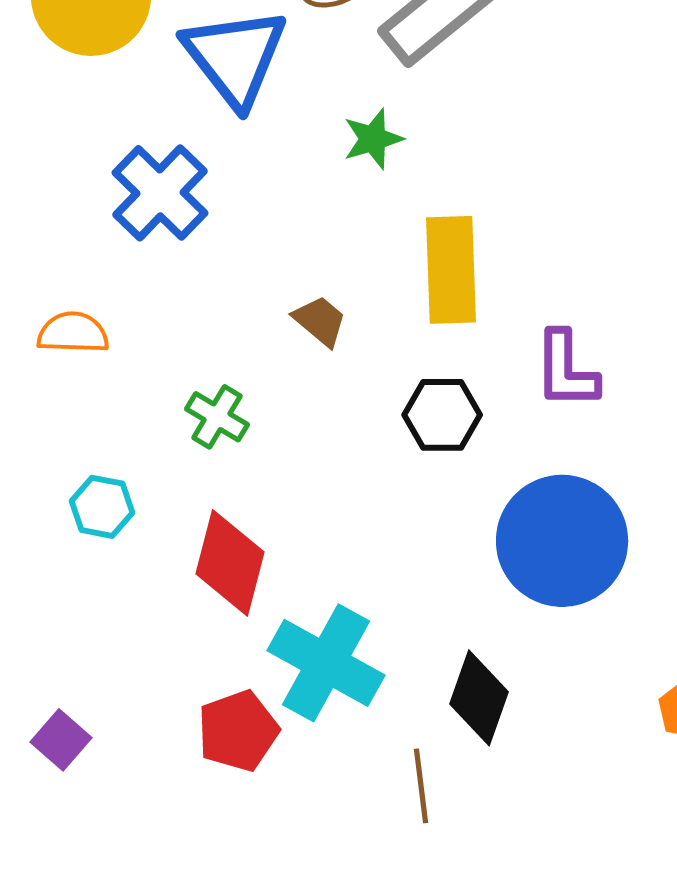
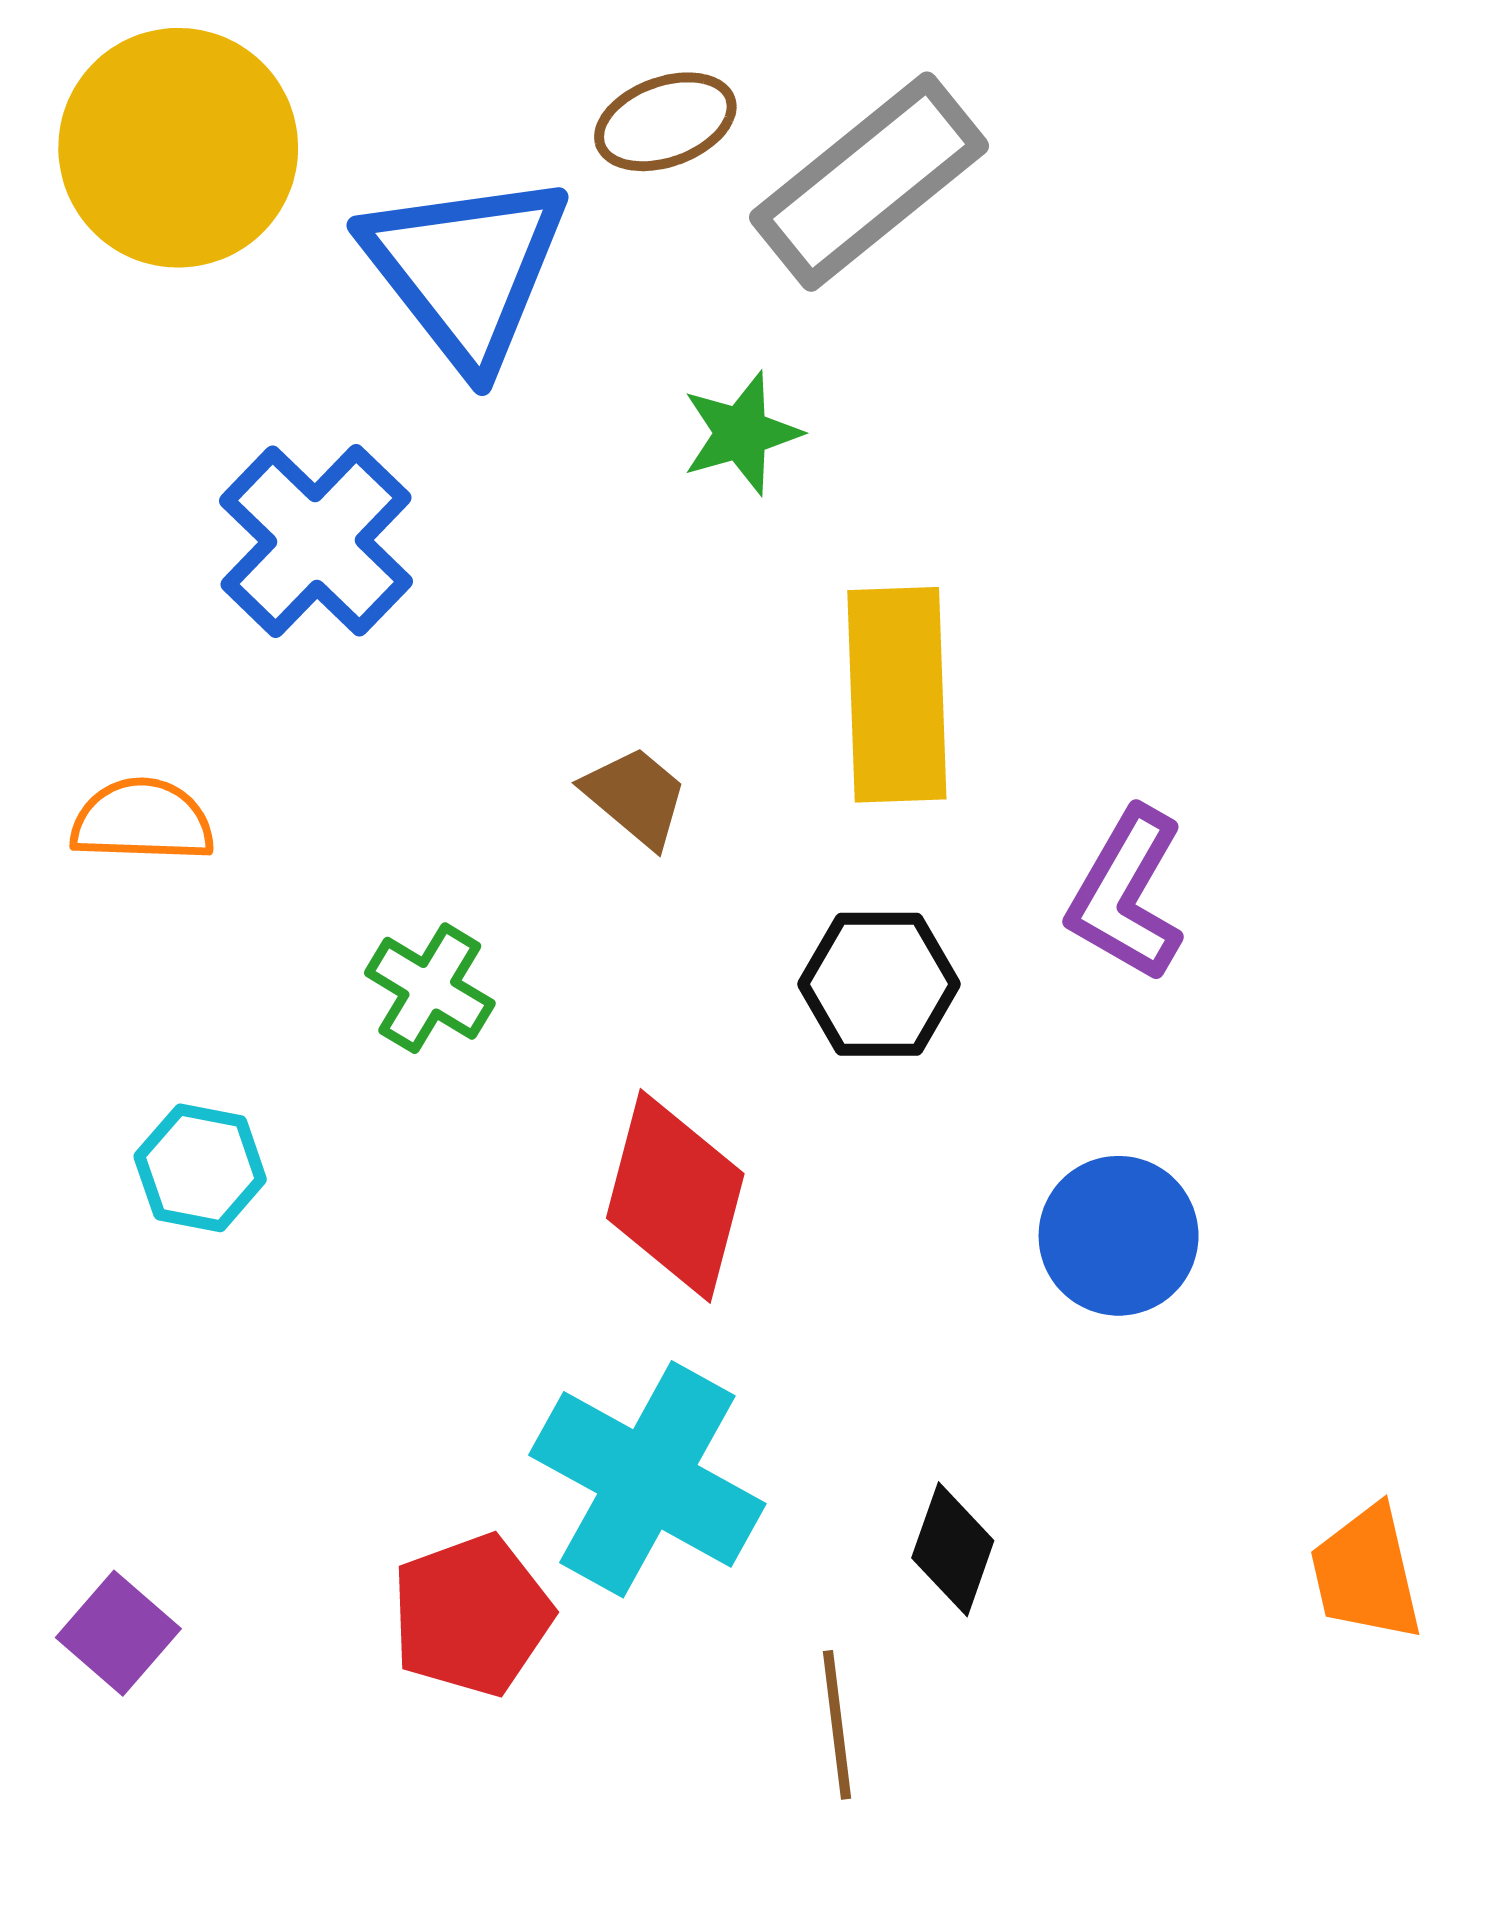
purple L-shape: (566, 370) -> (1127, 894), turned 30
blue circle: (562, 541) -> (1119, 1236), size x0.6
red diamond: (230, 563) -> (675, 1196), moved
black diamond: (479, 698) -> (953, 1549), size x0.7

